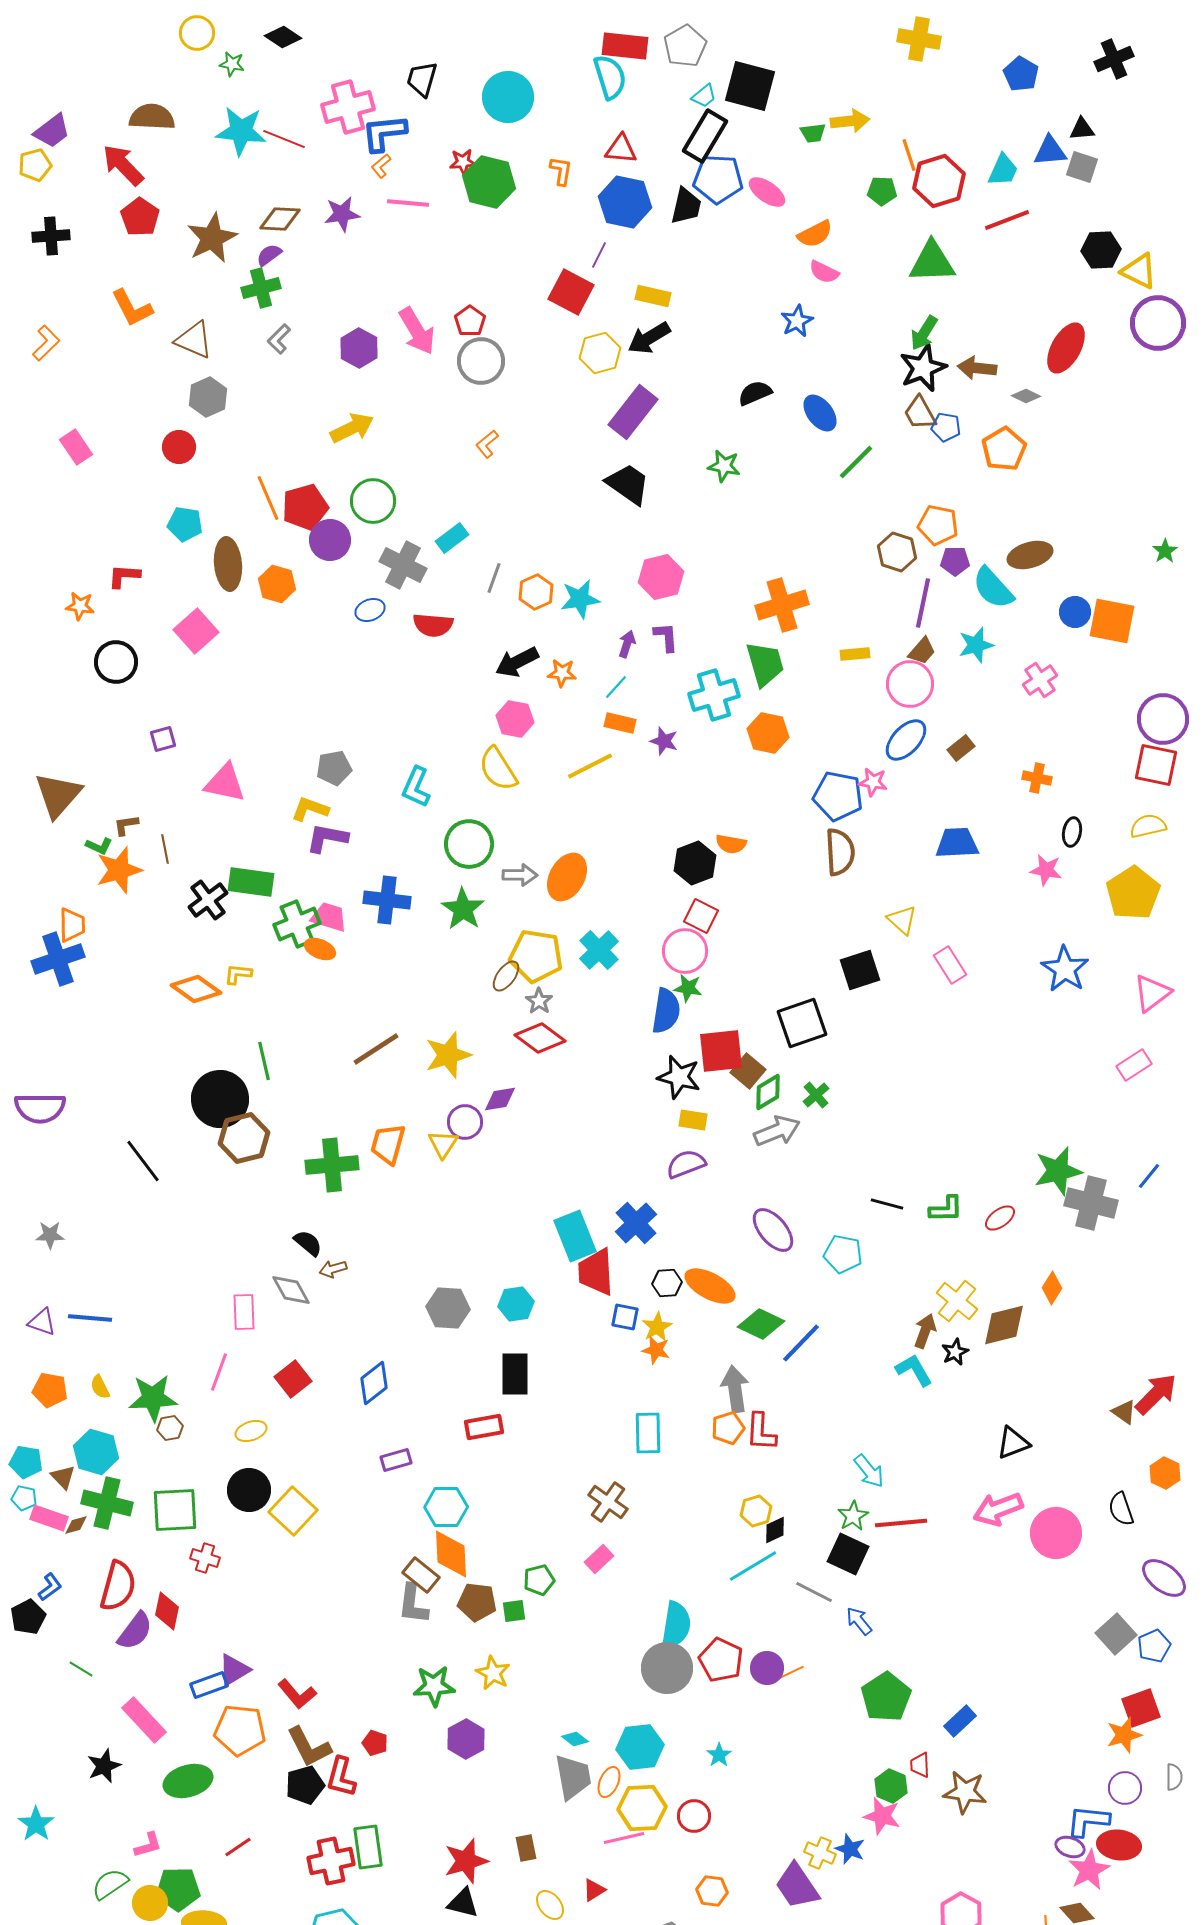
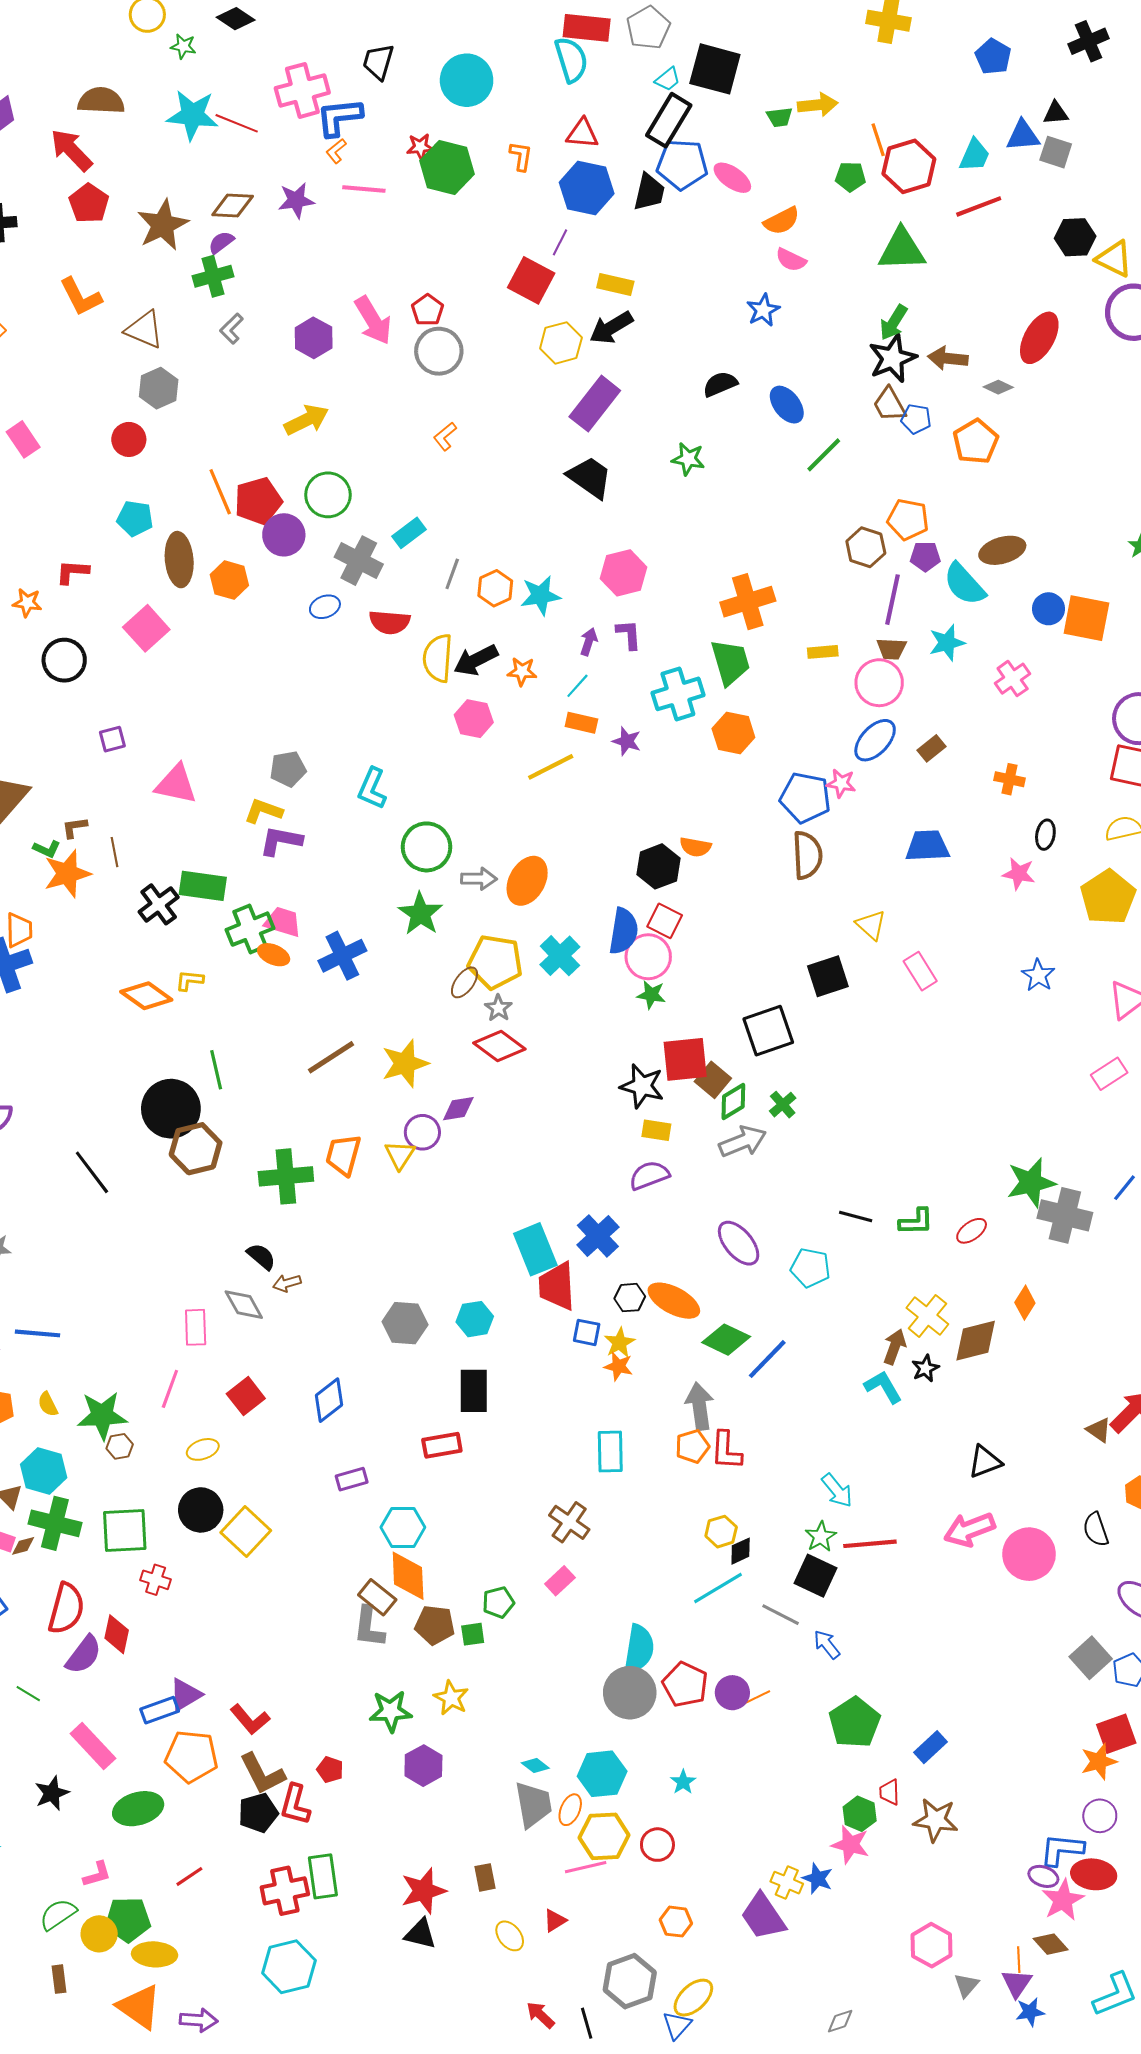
brown trapezoid: (922, 651) -> (891, 649), turned 52
yellow semicircle: (498, 769) -> (438, 658), moved, turned 36
blue cross: (387, 900) -> (342, 956), moved, turned -33
blue star: (1065, 969) -> (1038, 975), size x0.7
blue semicircle: (666, 1011) -> (624, 931), moved

